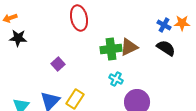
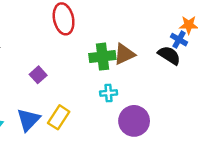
blue cross: (164, 25) -> (179, 40), moved
cyan cross: (116, 79) -> (109, 93), turned -32

